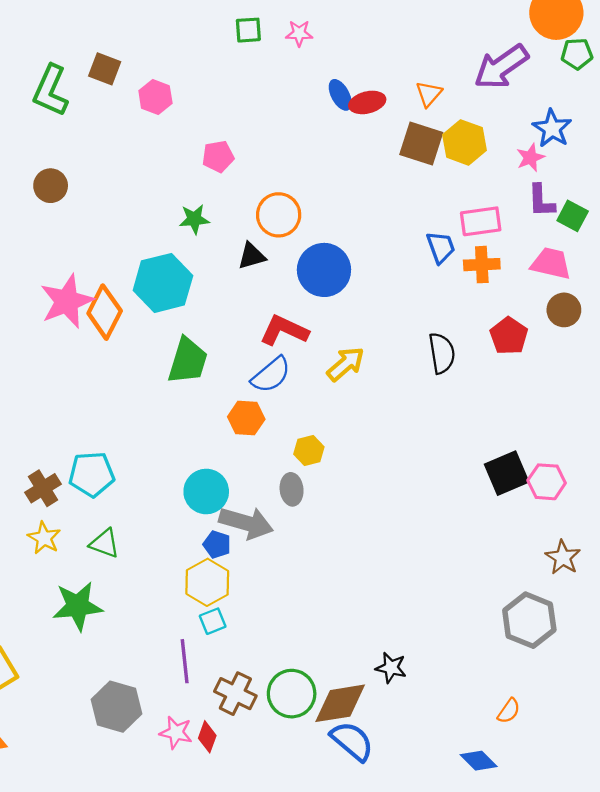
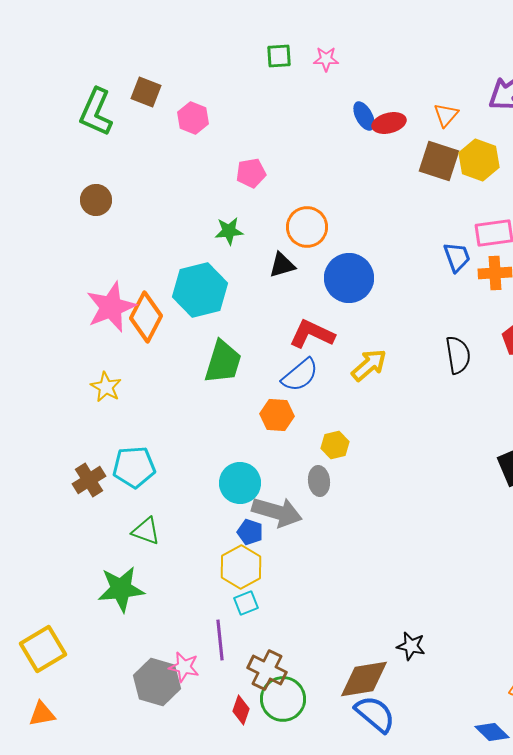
yellow star: (44, 538) -> (106, 387), moved
green circle: (292, 694) -> (283, 699), moved
pink star: (176, 732) -> (184, 667), moved

